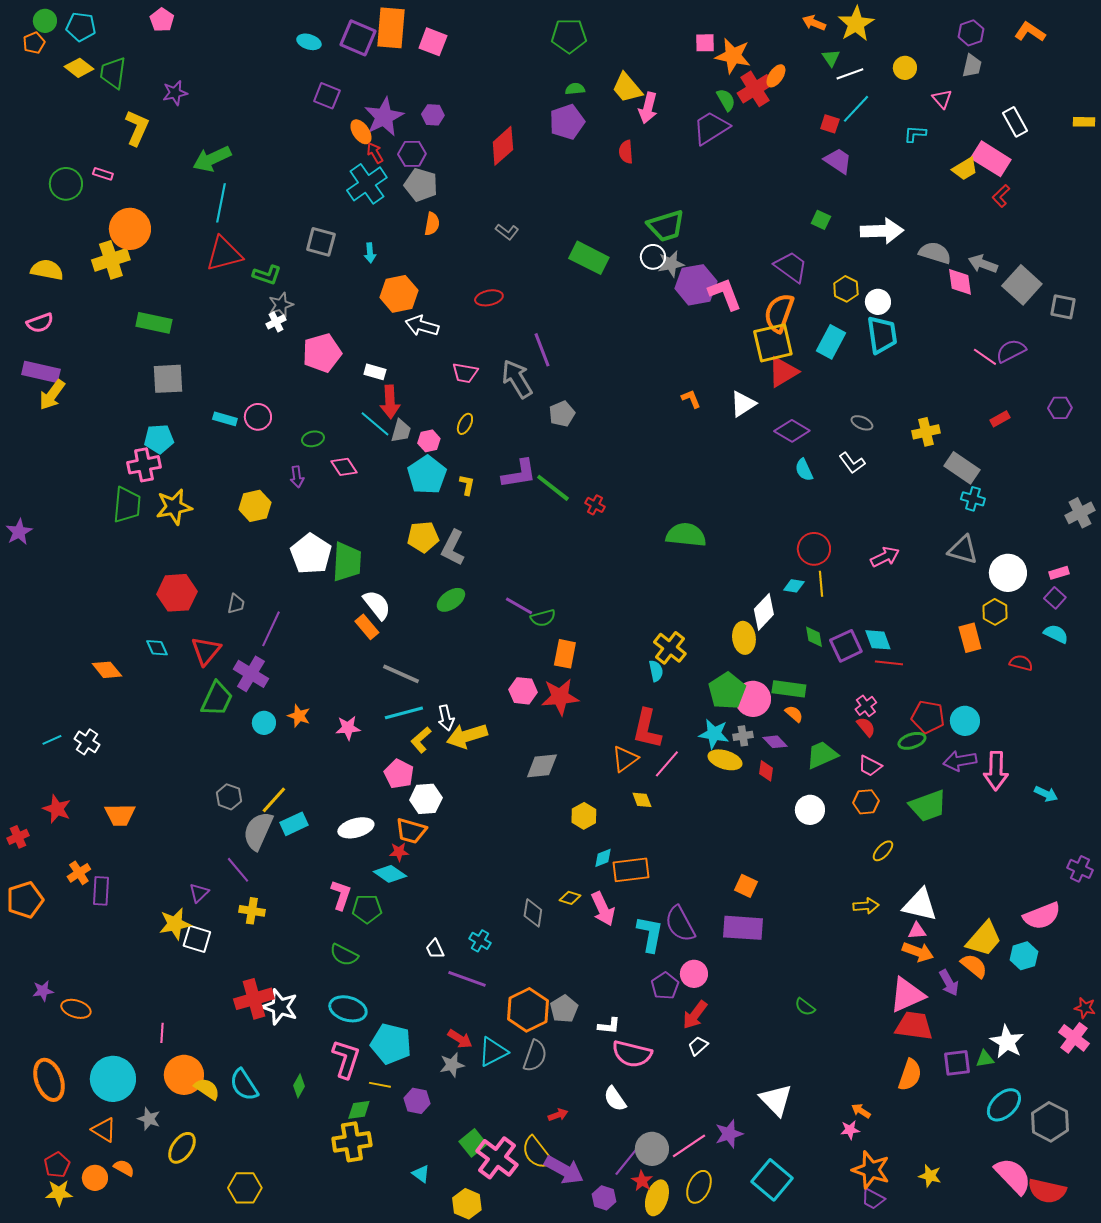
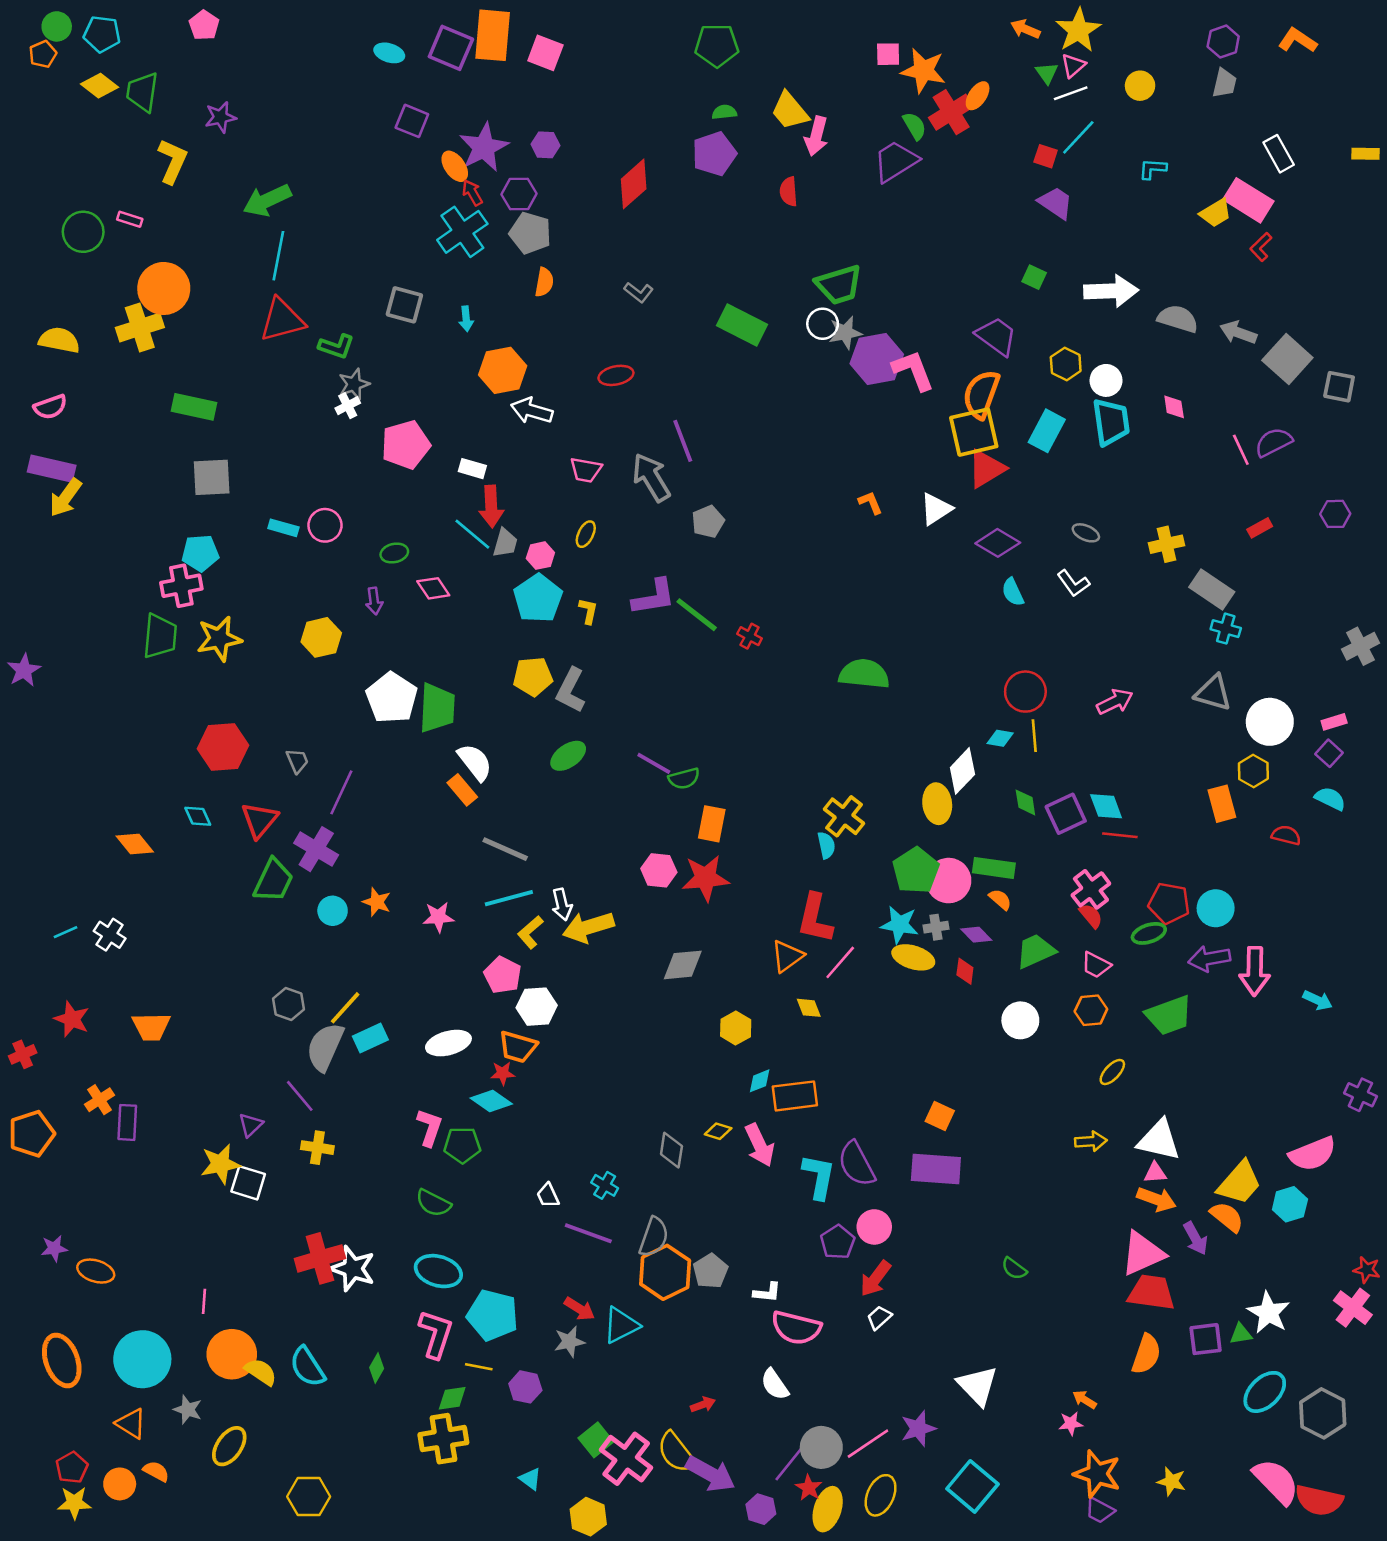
pink triangle: (942, 99) -> (1073, 66), moved, turned 30
pink diamond: (960, 282) -> (1174, 407), moved, size x0.7
pink line: (985, 357) -> (1241, 450), turned 30
gray trapezoid: (236, 604) -> (297, 761), turned -35
pink cross: (866, 706) -> (1091, 889), size x1.4
gray semicircle: (535, 1056) -> (654, 1237), moved

